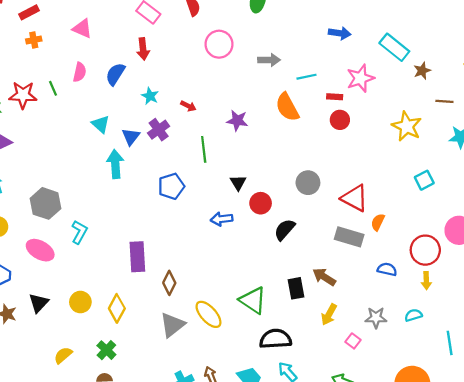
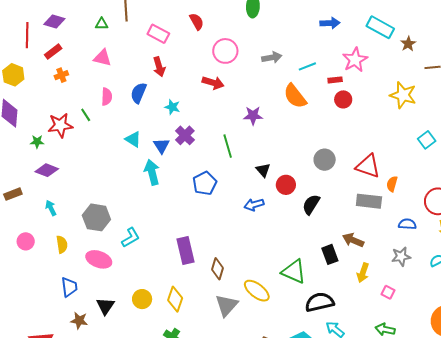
red arrow: (188, 106) -> (213, 83), moved, size x1.5
cyan L-shape: (79, 232) -> (131, 238), turned 40
gray star: (376, 318) -> (401, 256), moved

